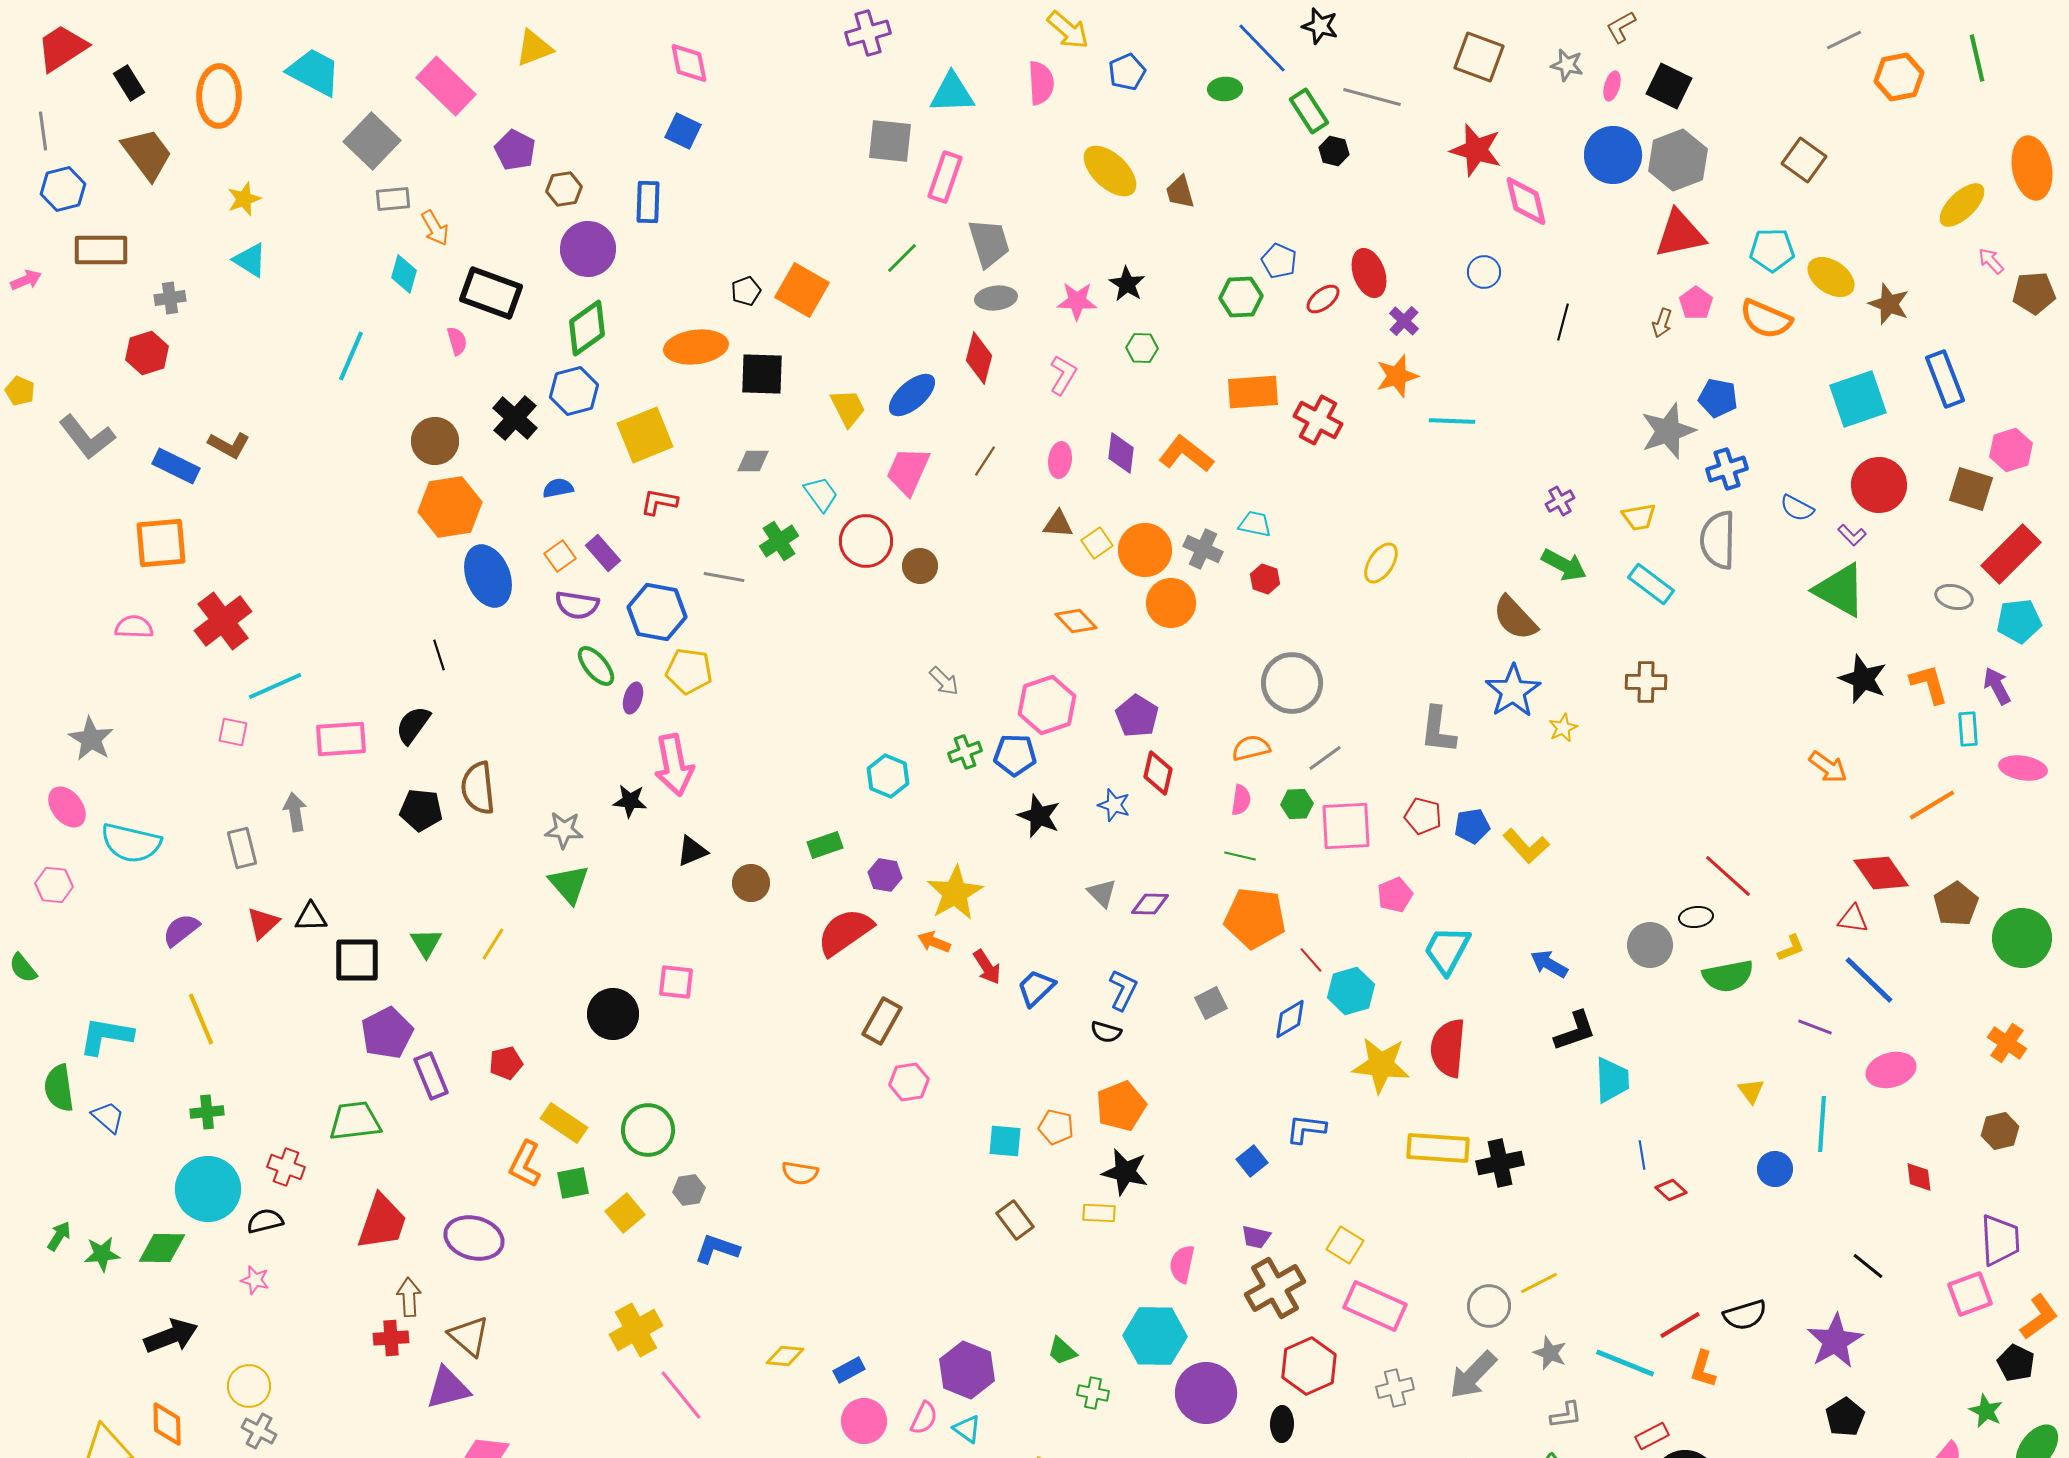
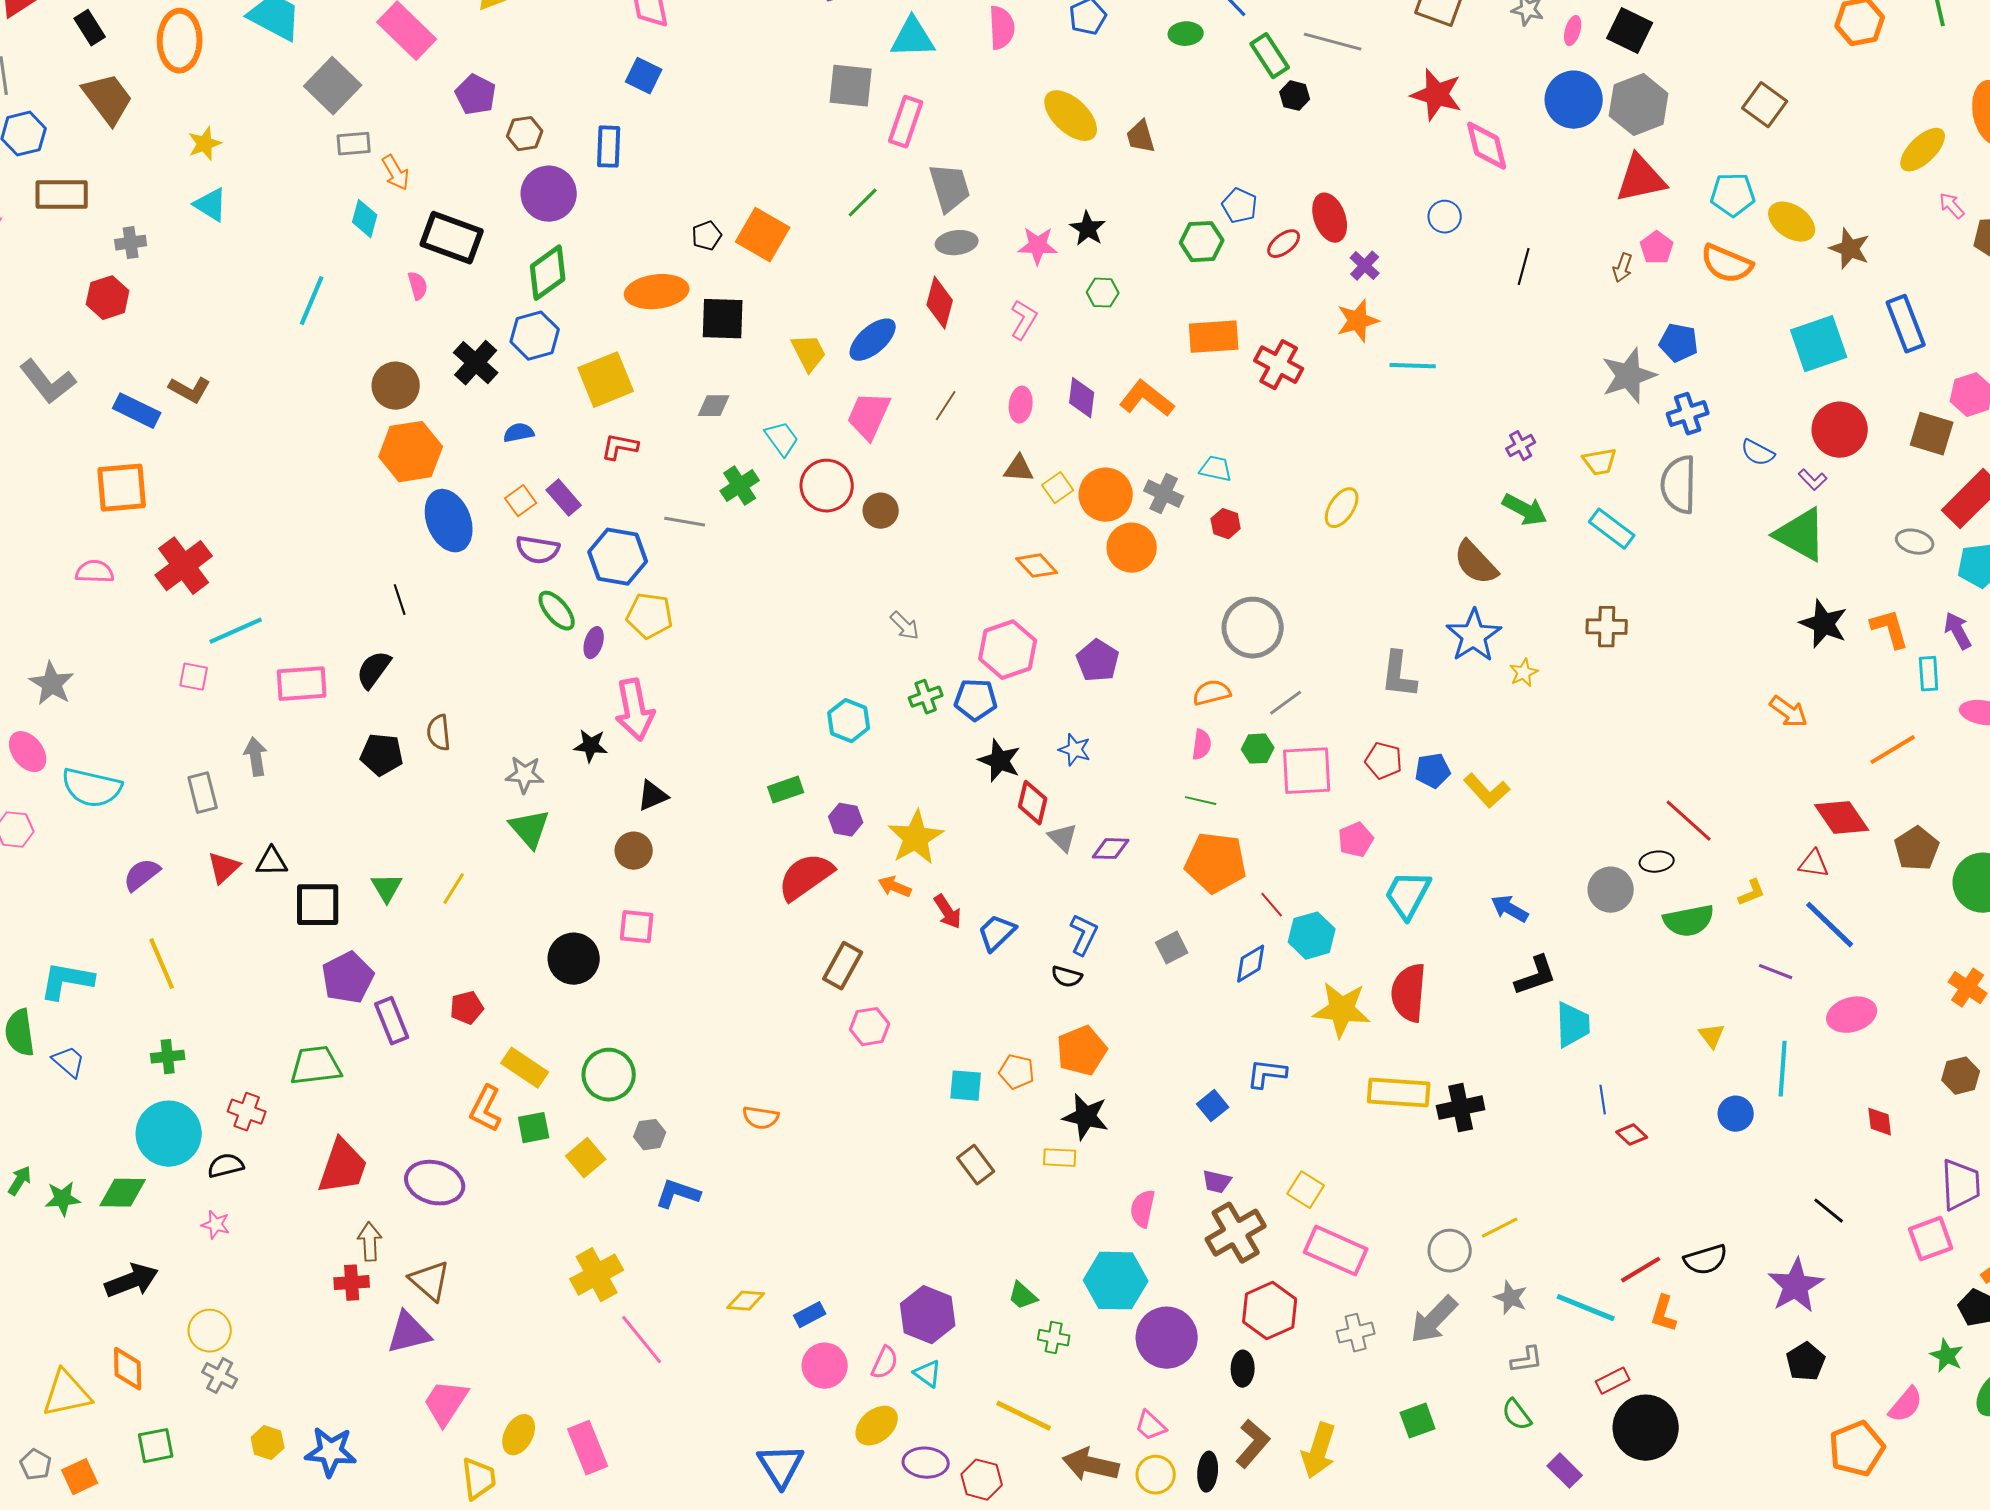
red diamond: (1158, 773) -> (1033, 803), moved
brown semicircle: (478, 788) -> (439, 733), size x0.7
brown circle: (751, 883) -> (634, 851), moved

